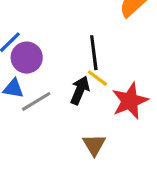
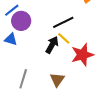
black line: (94, 53) -> (63, 22), turned 65
gray line: (36, 101) -> (23, 79), moved, turned -48

